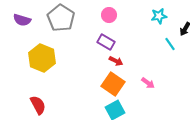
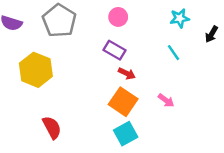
cyan line: (170, 44) -> (173, 53), moved
red semicircle: (38, 105) -> (52, 127), moved

